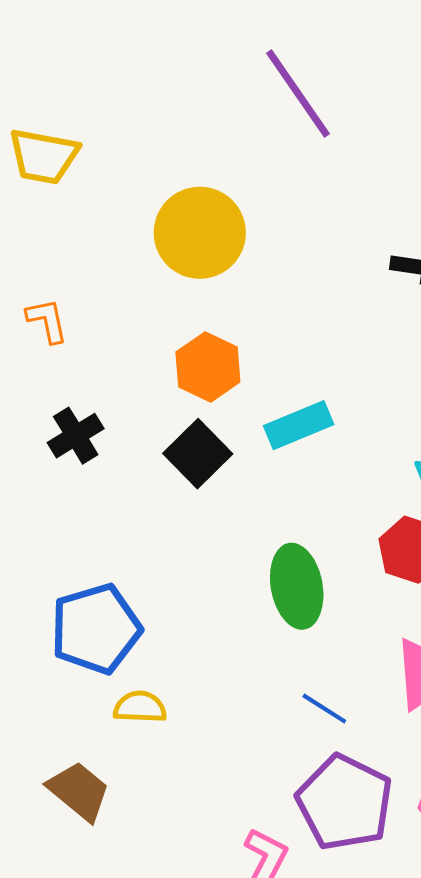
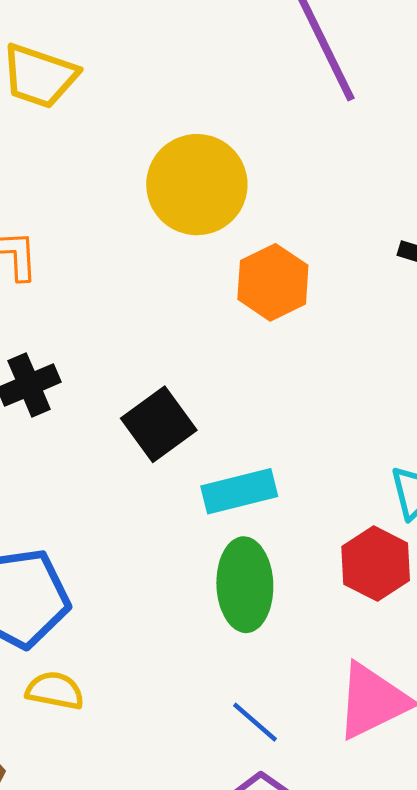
orange hexagon: (208, 367) -> (273, 282), moved
cyan rectangle: (299, 425) -> (239, 491), moved

